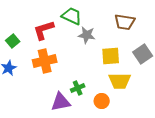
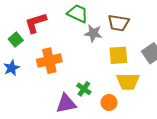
brown trapezoid: (125, 22) -> (118, 23), moved
red L-shape: (44, 30) -> (36, 23), moved
green cross: (78, 88) -> (84, 89), turned -32

